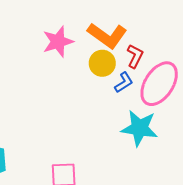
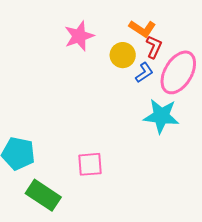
orange L-shape: (107, 36) -> (142, 29), moved, size x0.7

